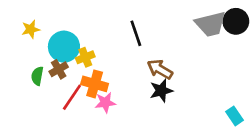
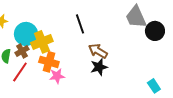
black circle: (236, 21) -> (155, 31), moved
gray trapezoid: (211, 24) -> (136, 17), turned 80
yellow cross: (85, 57) -> (42, 42), size x1.5
red line: (72, 97) -> (20, 72), moved

